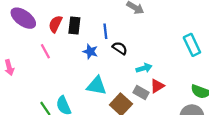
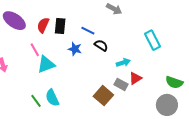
blue line: (105, 31) -> (88, 31), turned -56
cyan rectangle: (192, 45) -> (152, 40), moved
cyan triangle: (97, 86) -> (46, 64), moved, turned -30

